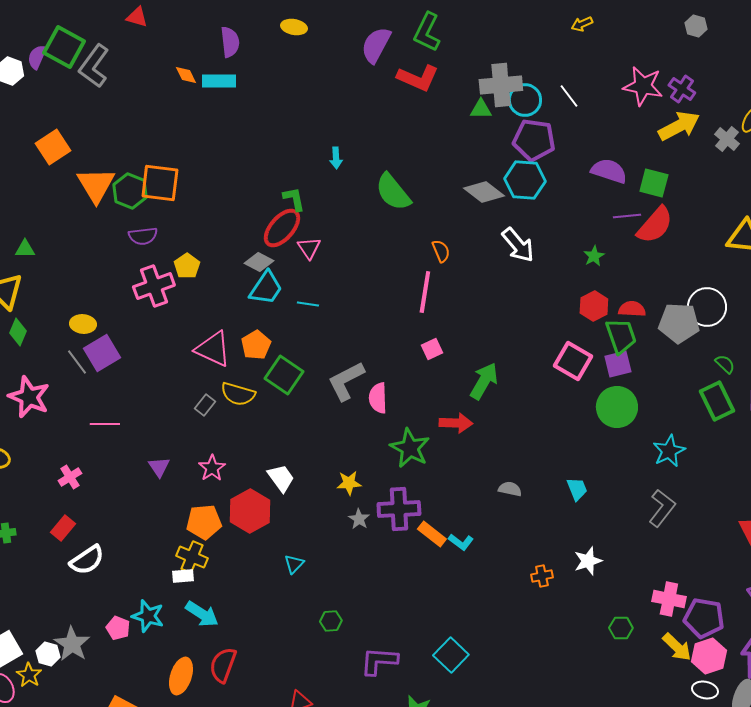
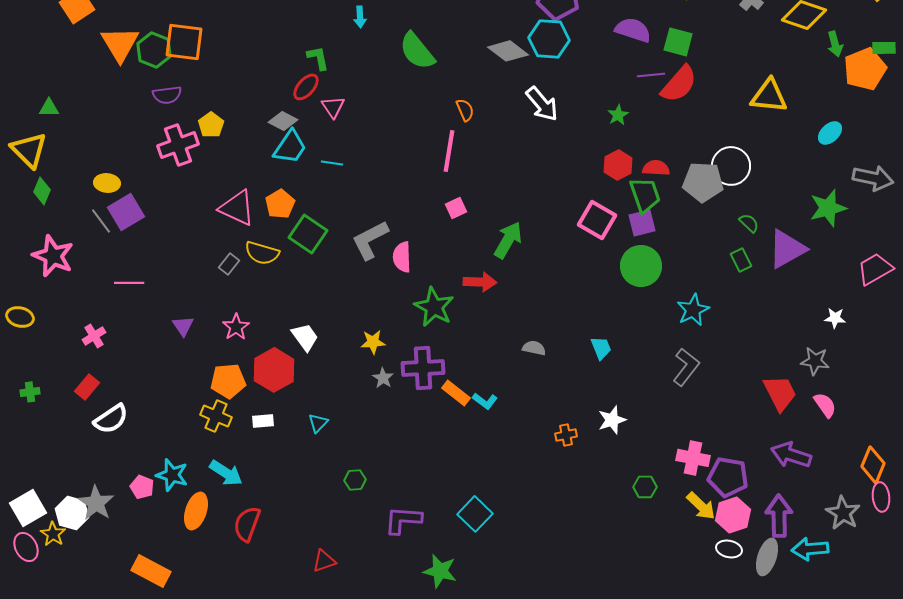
red ellipse: (282, 228) -> (306, 87), size x0.7
green rectangle: (717, 401) -> (741, 260), size x0.6
white rectangle: (183, 576) -> (263, 421), moved
white hexagon: (48, 654) -> (72, 513), size x1.4
orange ellipse: (181, 676) -> (196, 511), moved

